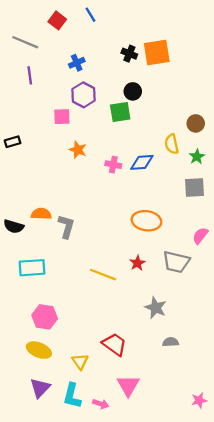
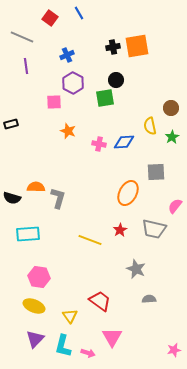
black cross: (129, 54) -> (113, 47), turned -32
gray square: (195, 188) -> (156, 172), moved
orange ellipse: (146, 221) -> (128, 193), turned -70

